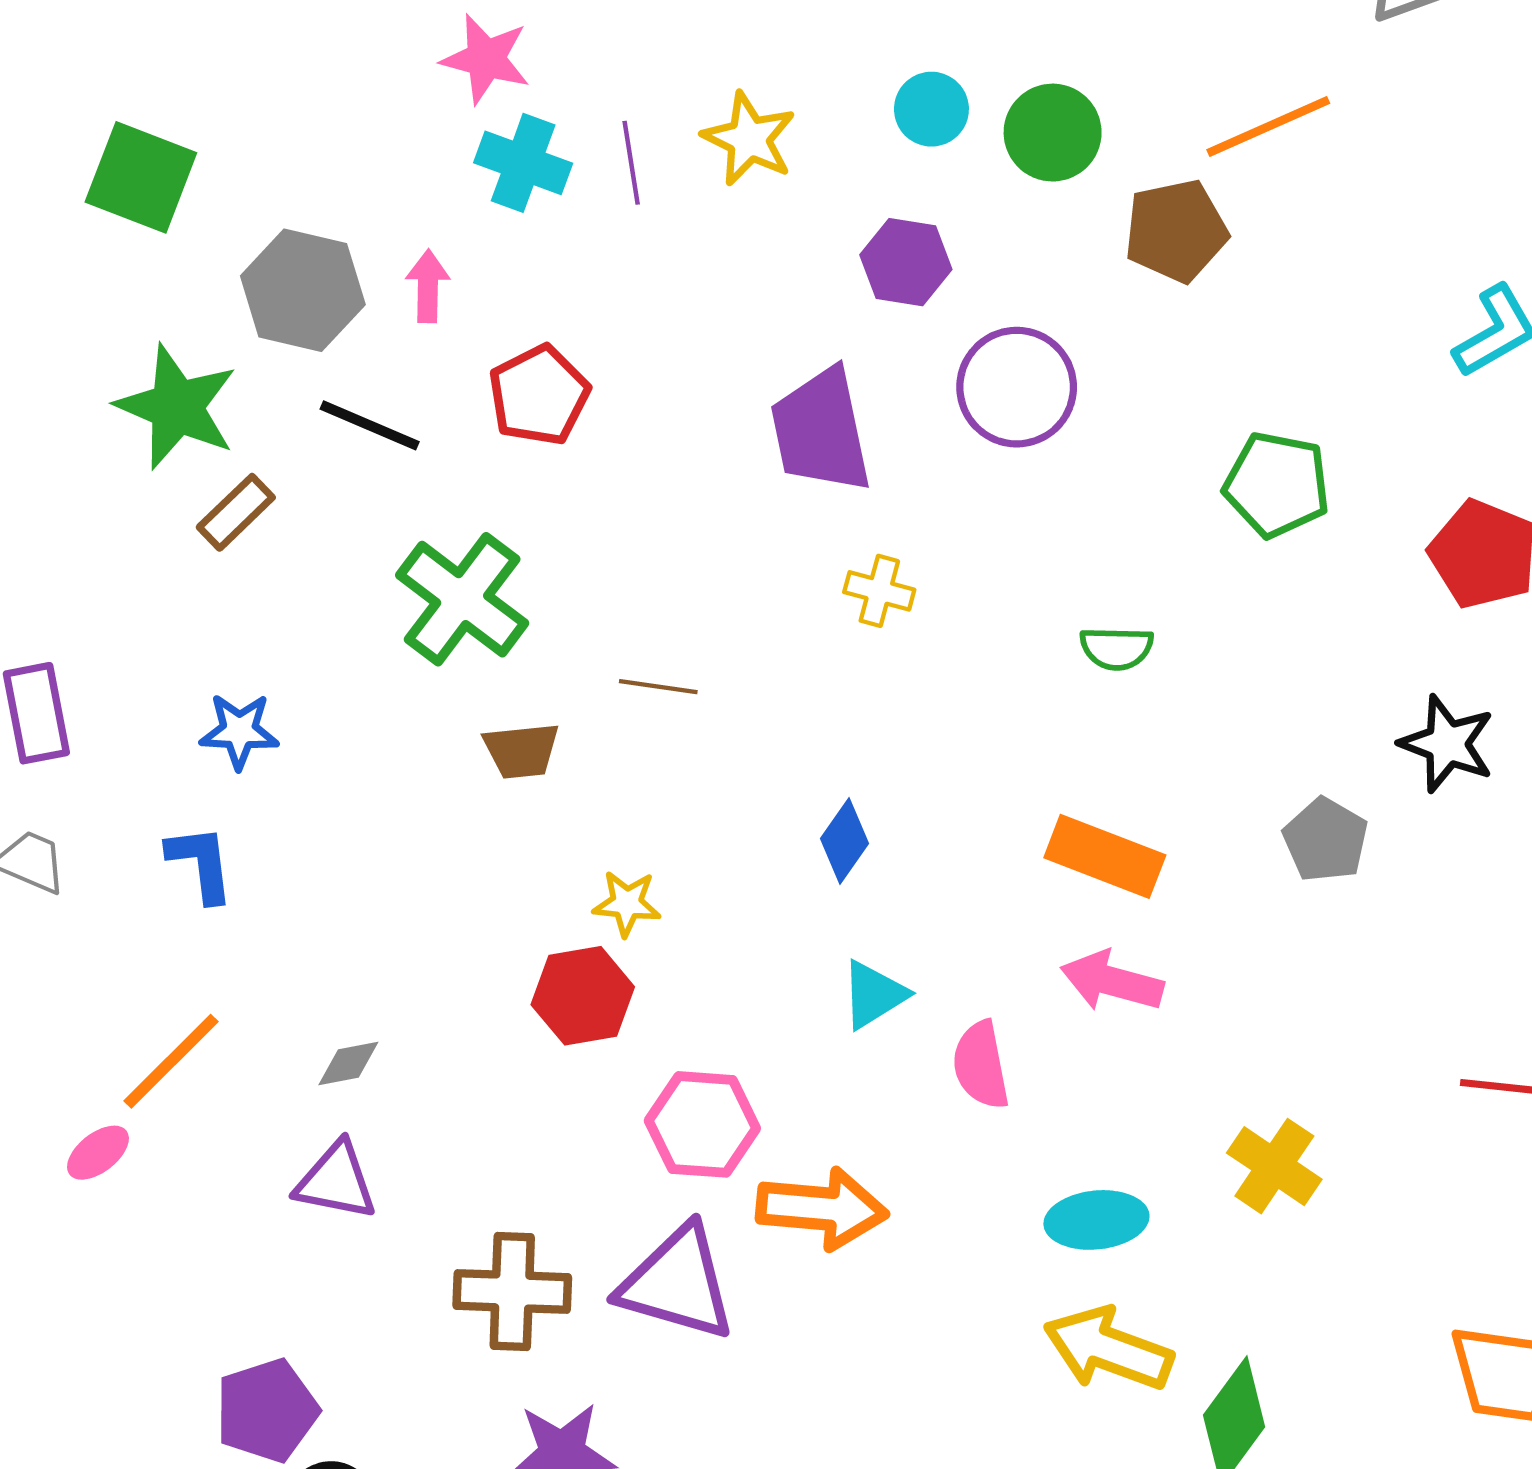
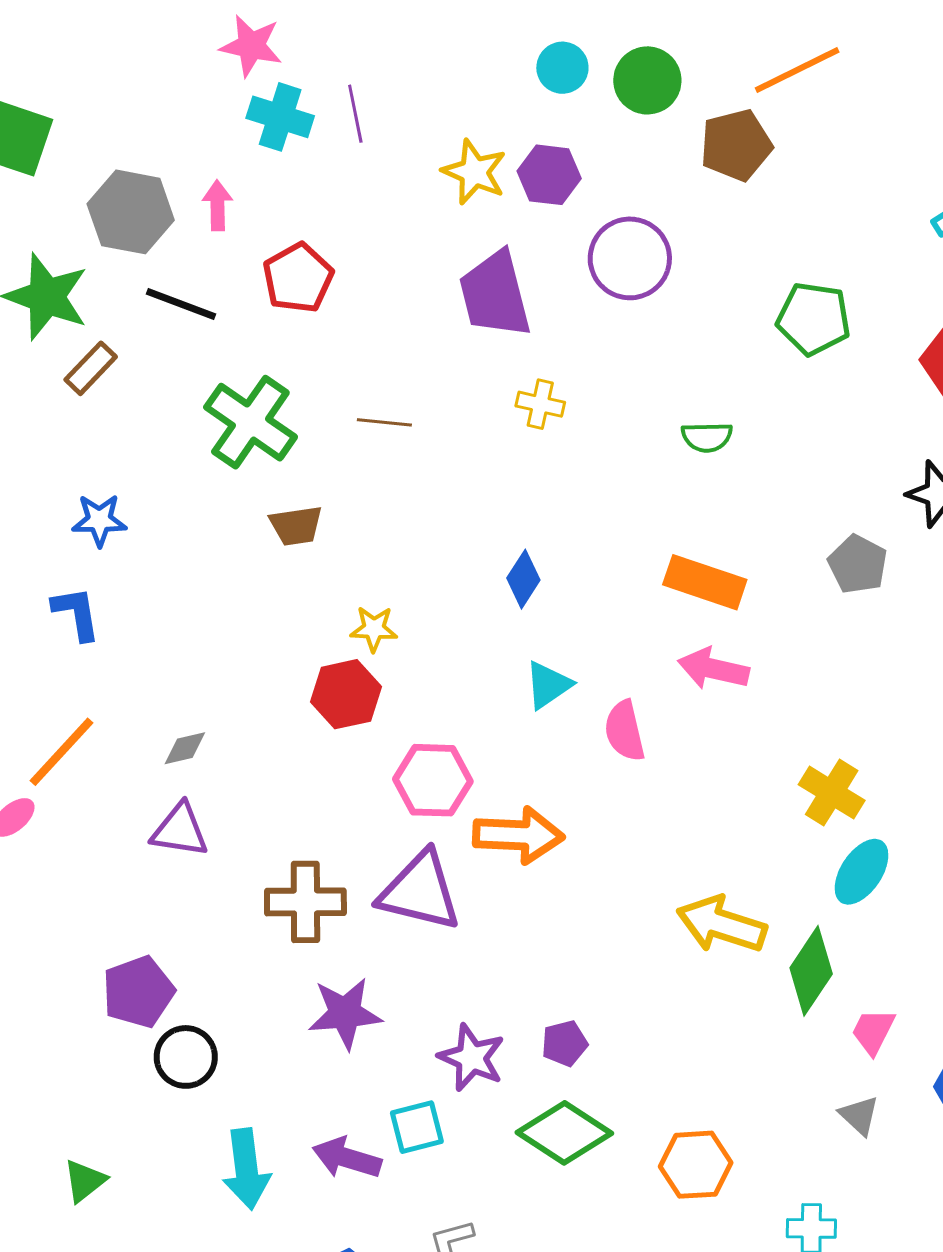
yellow star: (749, 139) -> (474, 172), moved
brown line: (658, 687) -> (384, 422), moved
cyan ellipse: (1096, 1220) -> (861, 872), moved, turned -48

